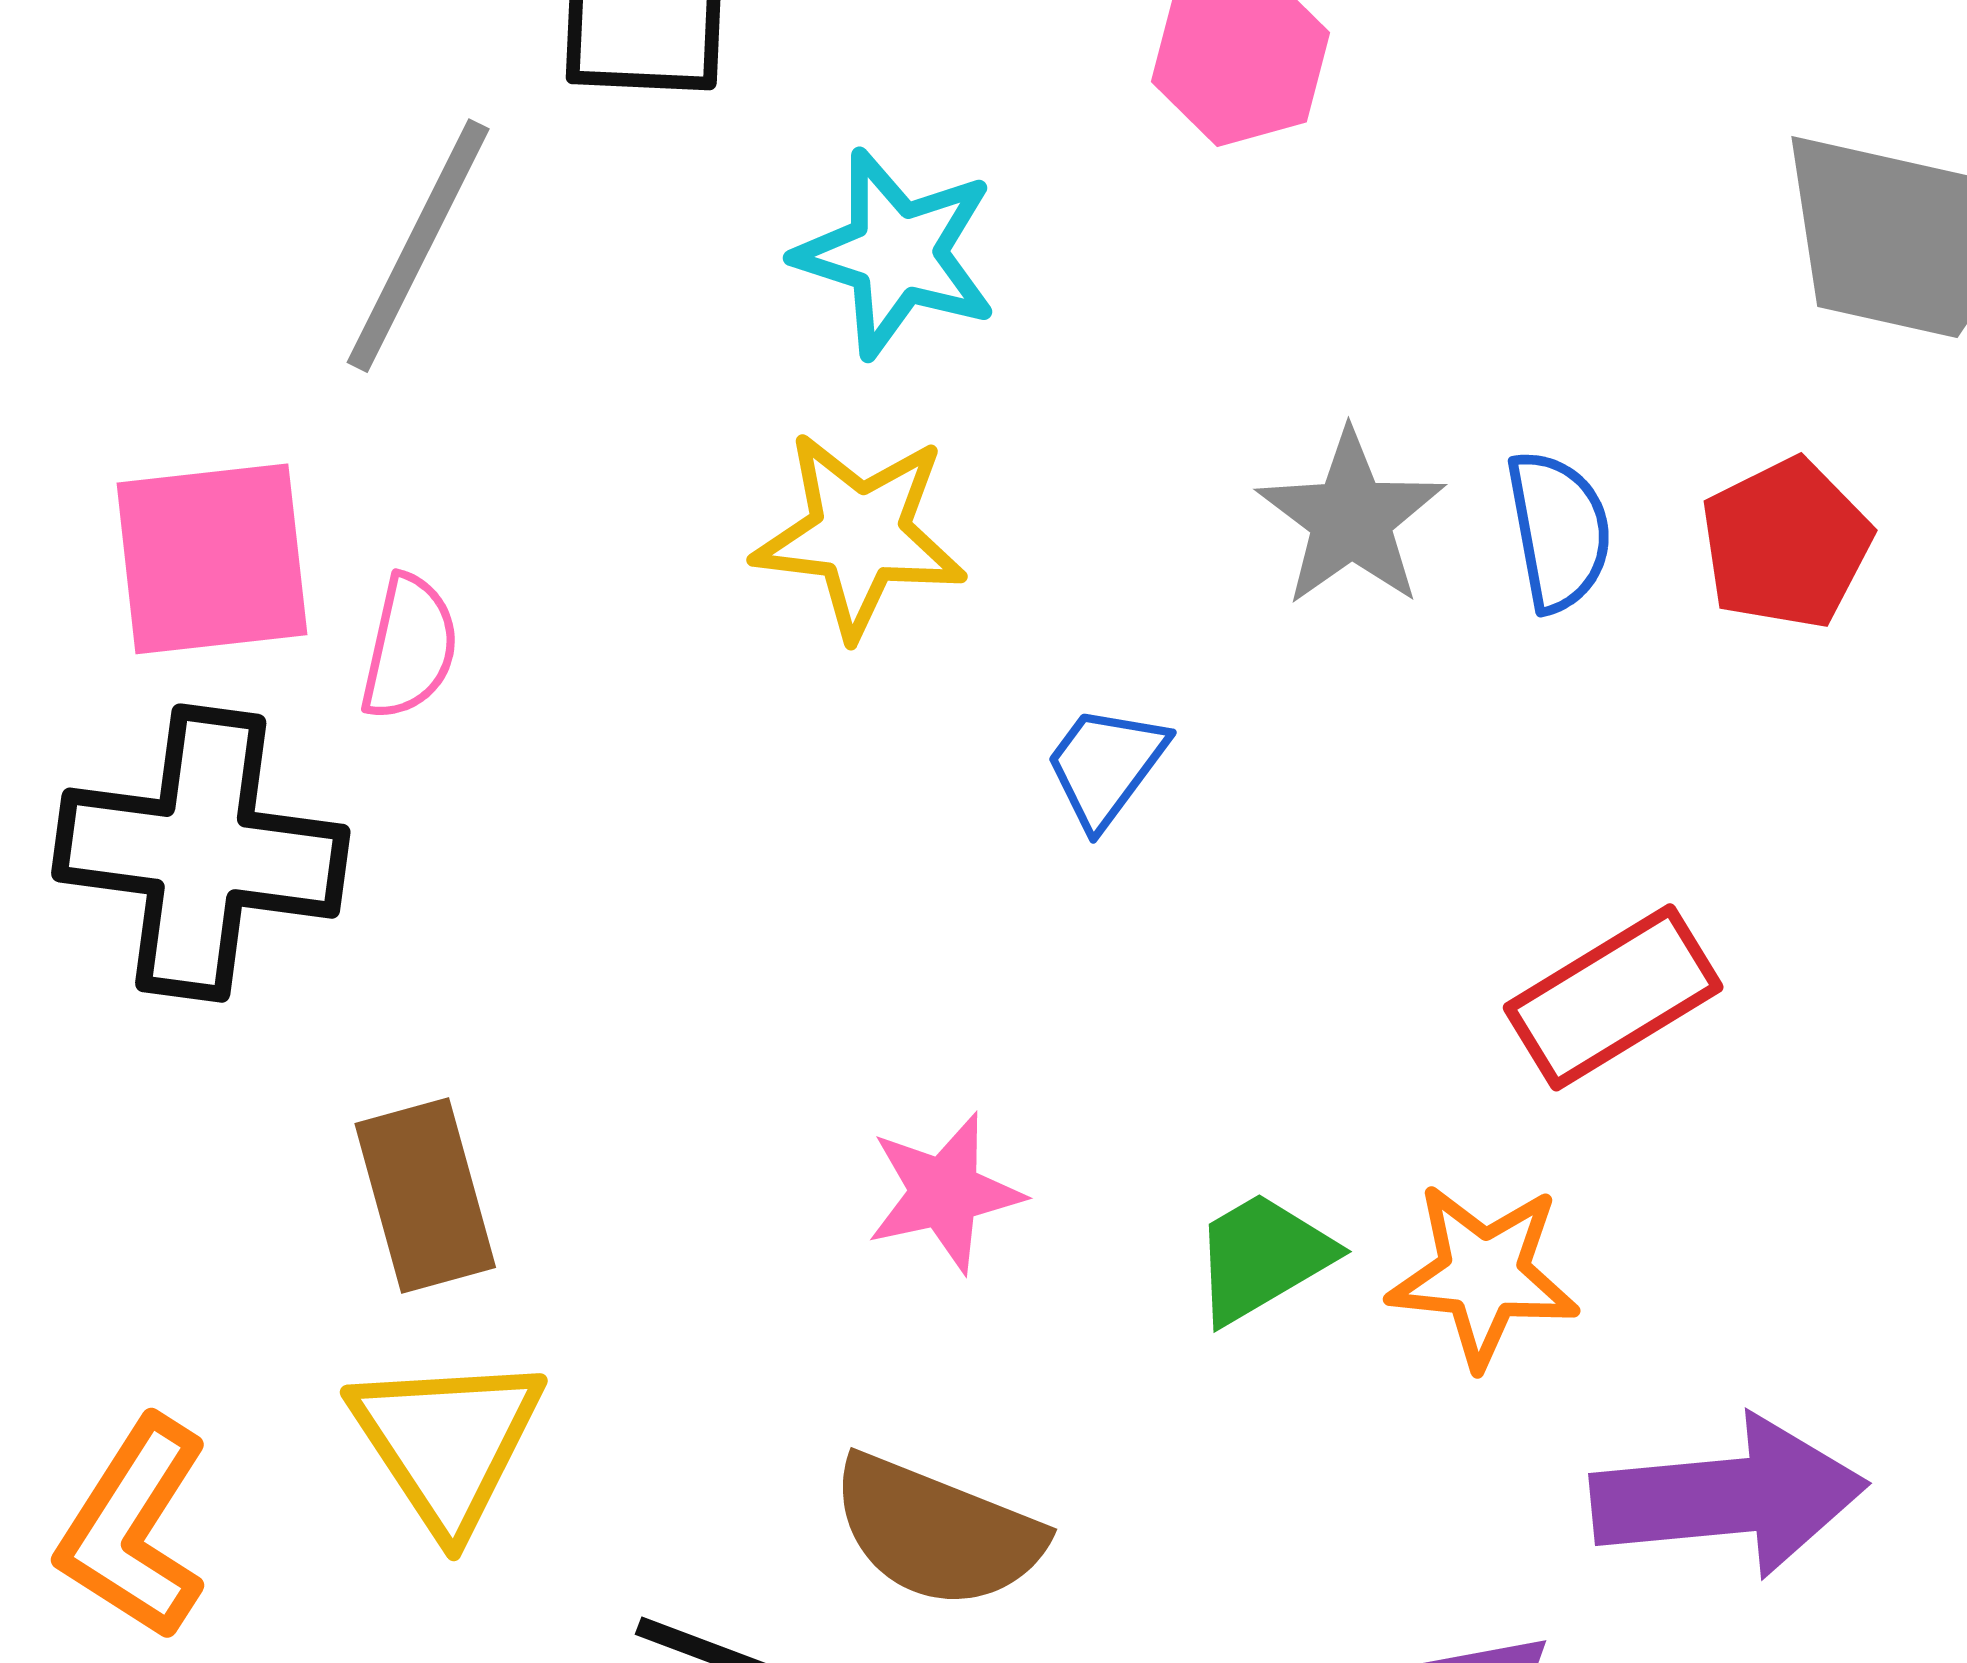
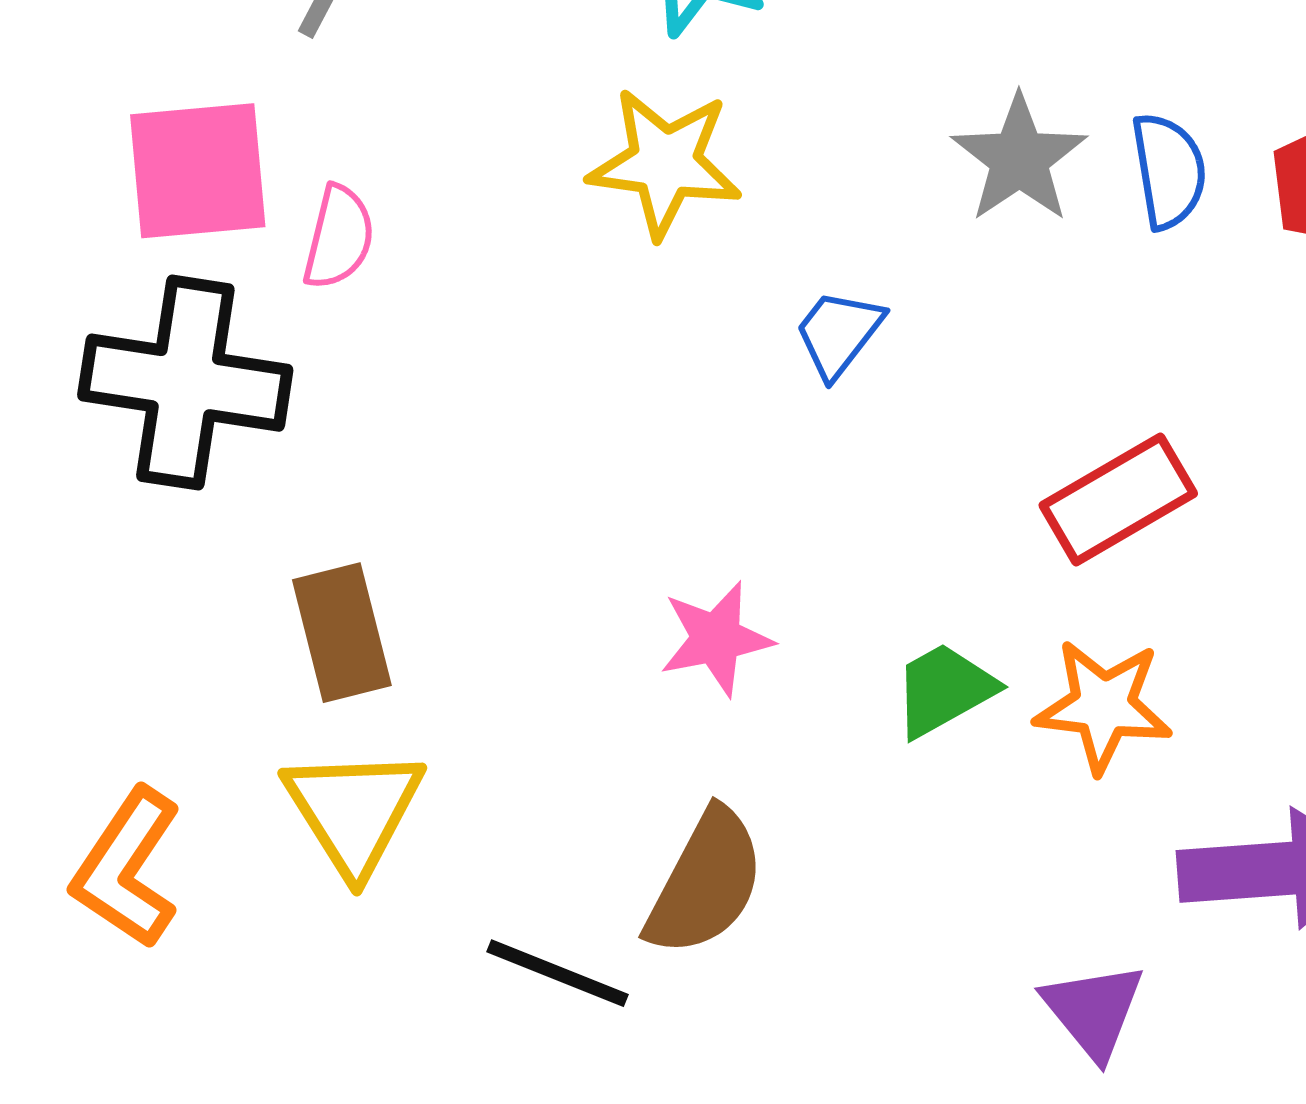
red rectangle: (1613, 997) -> (1118, 499), moved
brown semicircle: (937, 1532) -> (705, 883), turned -85

